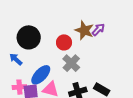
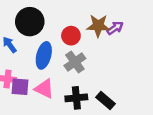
brown star: (84, 30) -> (98, 26), turned -30
blue ellipse: (41, 75) -> (44, 55), moved, turned -40

